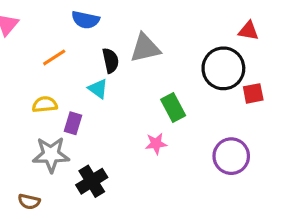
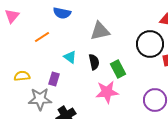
black semicircle: (111, 61) -> (94, 62), moved
yellow semicircle: (45, 104) -> (22, 76), moved
pink star: (156, 144) -> (107, 92), size x1.6

